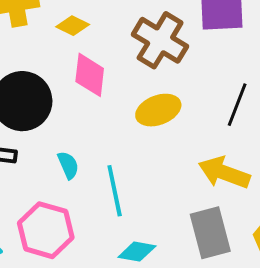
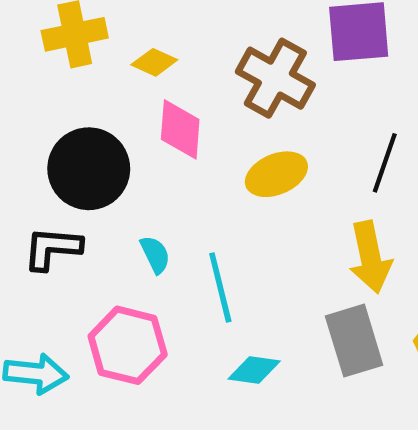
yellow arrow: (224, 173) -> (370, 257), turned -120

